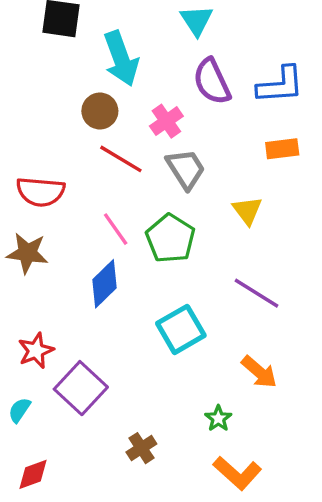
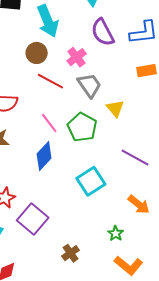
yellow triangle: (247, 211) -> (115, 108), moved

